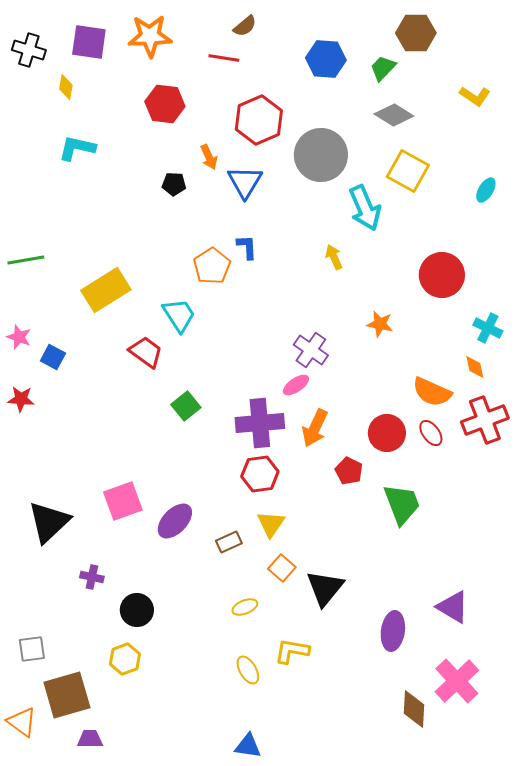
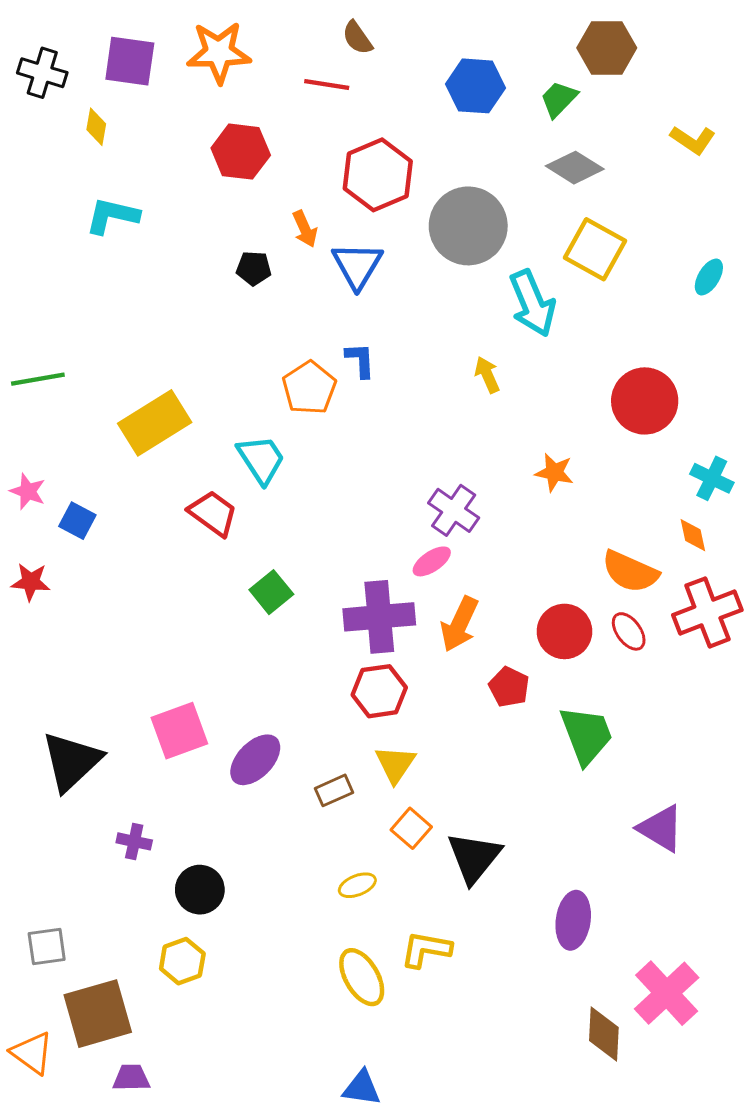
brown semicircle: (245, 26) -> (357, 38), turned 95
purple triangle: (453, 607) -> (661, 828), moved
yellow ellipse: (248, 670) -> (362, 977), size x1.4

